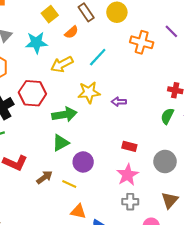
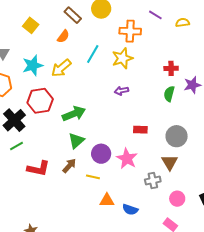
yellow square: (50, 14) -> (31, 25), moved
cyan star: (36, 43) -> (33, 65), moved
yellow star: (89, 92) -> (122, 58), moved
pink star: (128, 175) -> (127, 159), moved
brown arrow: (44, 177) -> (69, 166), moved
brown triangle: (170, 200) -> (170, 162), moved

